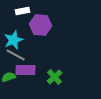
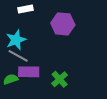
purple hexagon: (41, 25) -> (63, 24), moved

